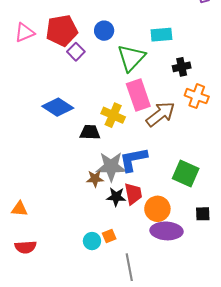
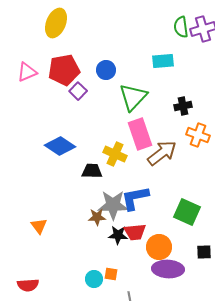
cyan rectangle: (161, 35) -> (163, 61), moved
red trapezoid: (133, 194) -> (135, 232), turned 95
orange triangle: (19, 209) -> (39, 226), moved, turned 48
orange square: (109, 236) -> (111, 274), turned 32

